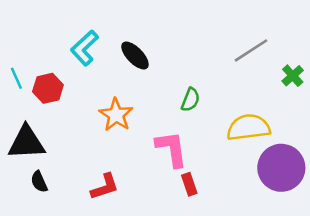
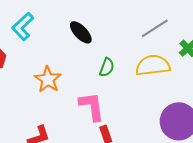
black ellipse: (135, 56) -> (81, 32), moved
yellow semicircle: (249, 127) -> (153, 65), moved

